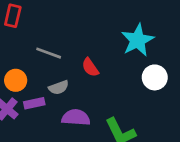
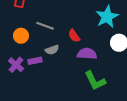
orange circle: (16, 80) -> (21, 36), moved
purple semicircle: (76, 118) -> (87, 54), moved

